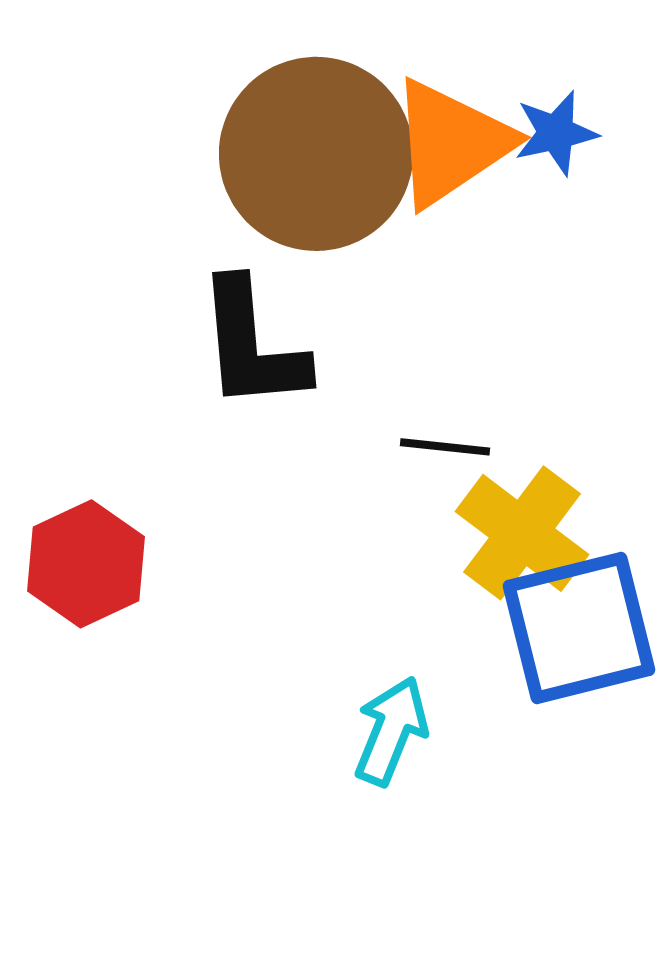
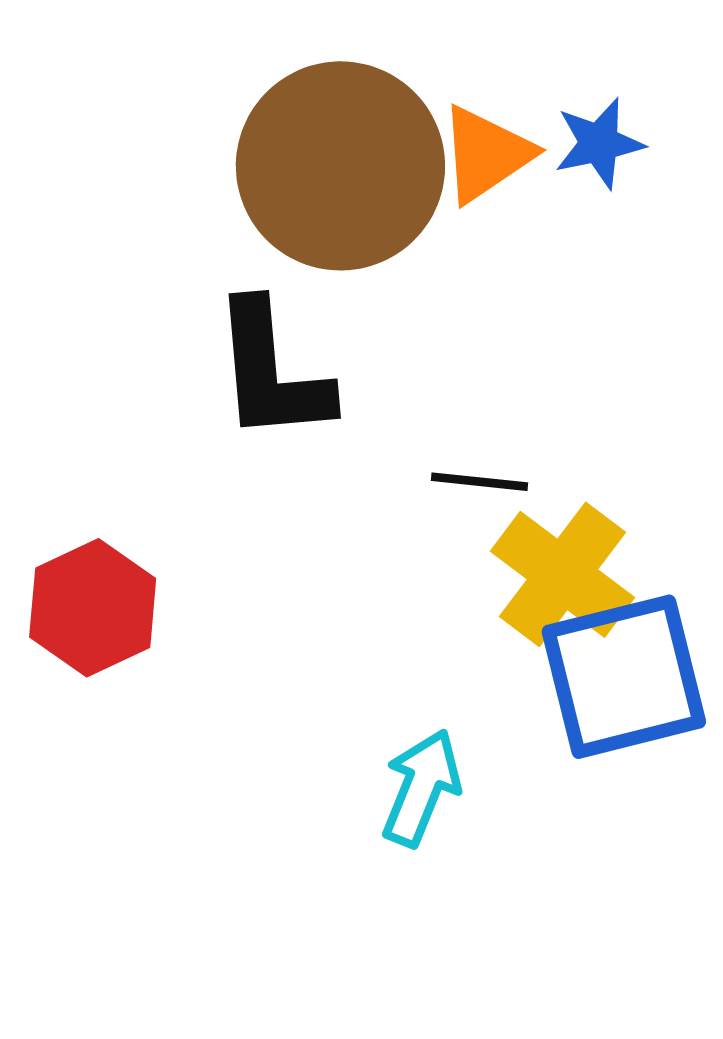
orange triangle: (451, 143) -> (486, 154), size x0.7

